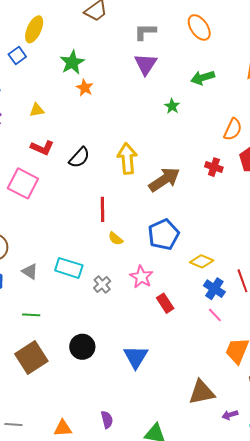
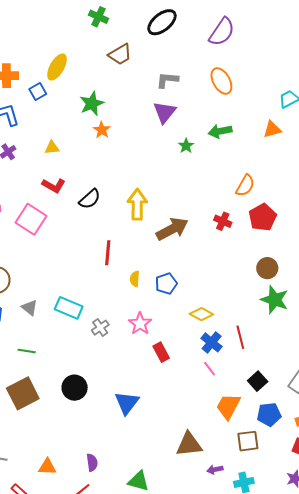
green star: (172, 106) -> (186, 146), moved
blue pentagon: (164, 234) -> (166, 284), size x0.7
yellow semicircle: (116, 239) -> (135, 279), moved, turned 49

